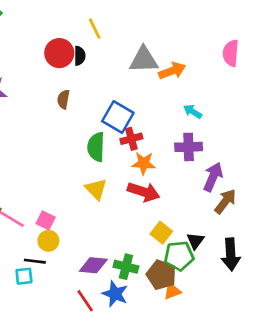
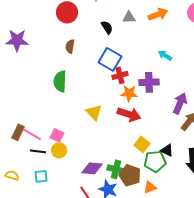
black semicircle: (80, 56) -> (107, 27), moved, turned -32
gray triangle: (144, 60) -> (129, 17), size x0.6
orange arrow: (172, 71) -> (158, 14), moved
green semicircle: (96, 147) -> (60, 81), moved
purple cross: (189, 147) -> (149, 82), moved
black triangle: (195, 241) -> (167, 150), turned -40
black line: (35, 261) -> (38, 151), moved
brown pentagon: (161, 275) -> (130, 175), moved

